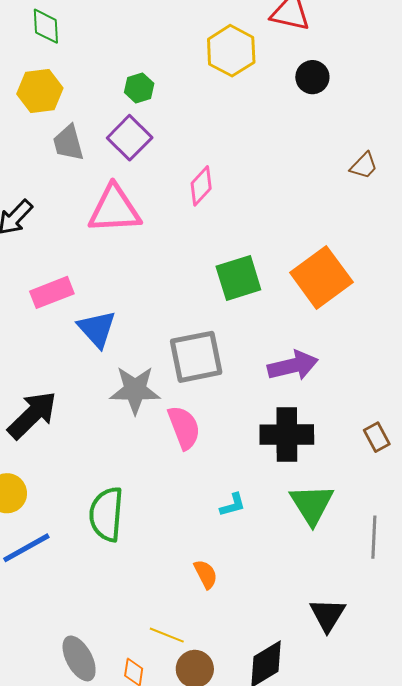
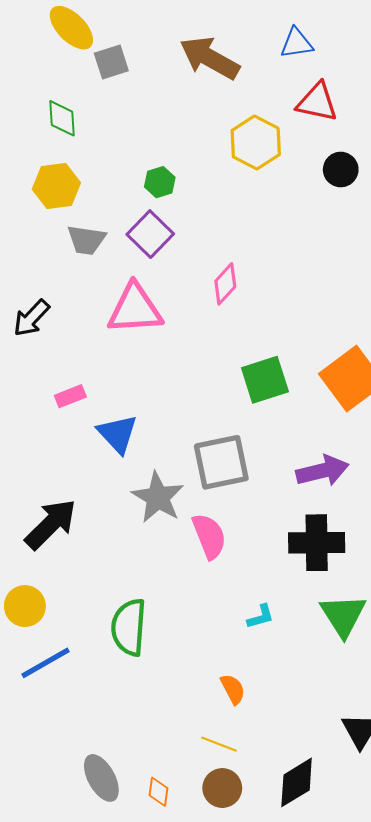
gray trapezoid: (68, 143) -> (86, 240), turned -66
pink rectangle: (52, 292) -> (70, 396), size x0.7
gray star: (135, 390) -> (158, 497), turned 30
yellow line: (167, 635) -> (219, 744), moved

